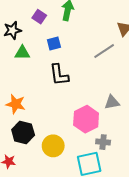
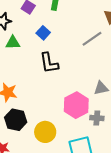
blue square: (54, 44) -> (43, 33), turned -32
gray cross: (103, 142) -> (97, 118), moved

